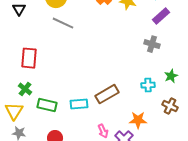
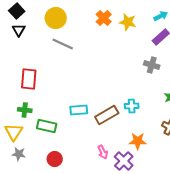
cyan cross: (148, 85) -> (132, 106), moved
green cross: (25, 89) -> (25, 110), turned -32
cyan rectangle: (79, 104) -> (79, 110), moved

